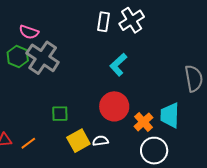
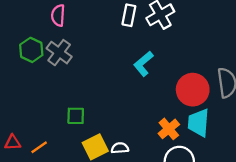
pink semicircle: (29, 32) -> (58, 15), moved, turned 72
gray cross: (43, 58) -> (59, 53), size x0.7
red circle: (114, 106) -> (193, 90), moved

